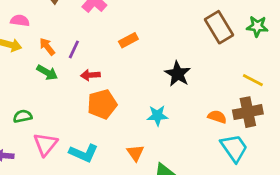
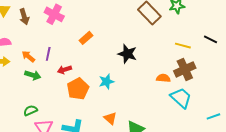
green semicircle: (23, 116) -> (30, 110), moved
cyan star: (157, 116) -> (106, 82), moved

